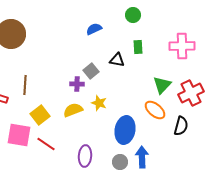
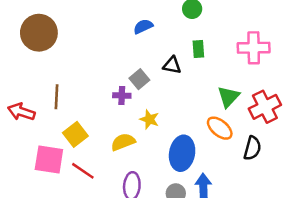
yellow semicircle: (73, 110) -> (123, 142), moved

